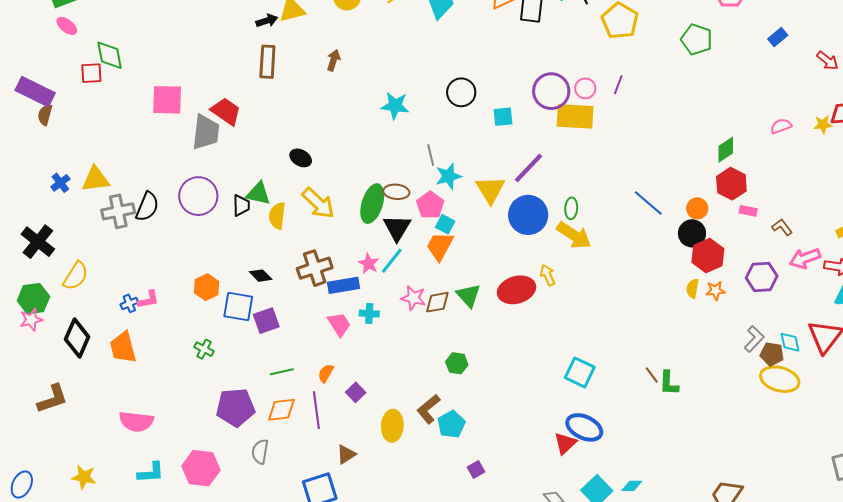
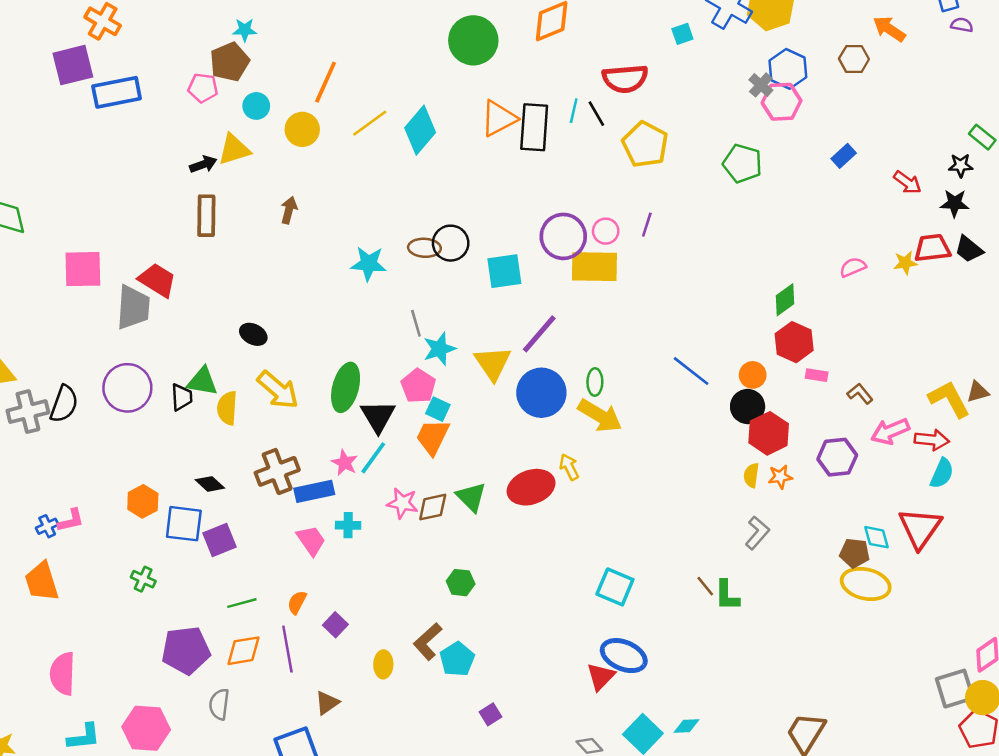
cyan square: (503, 117) -> (504, 271), size x1.4
brown ellipse: (396, 192) -> (424, 248), moved
gray L-shape: (754, 339) -> (757, 533), moved
pink semicircle: (136, 422) -> (63, 674), turned 88
yellow ellipse: (392, 426) -> (383, 664), size x0.7

